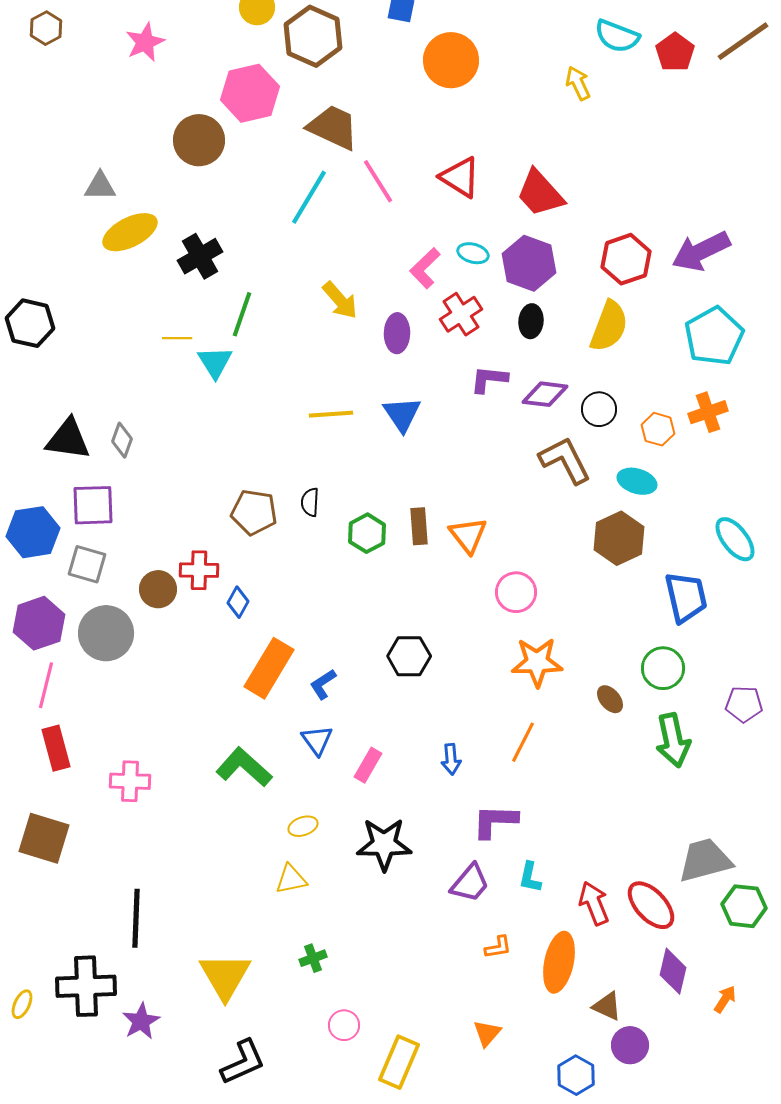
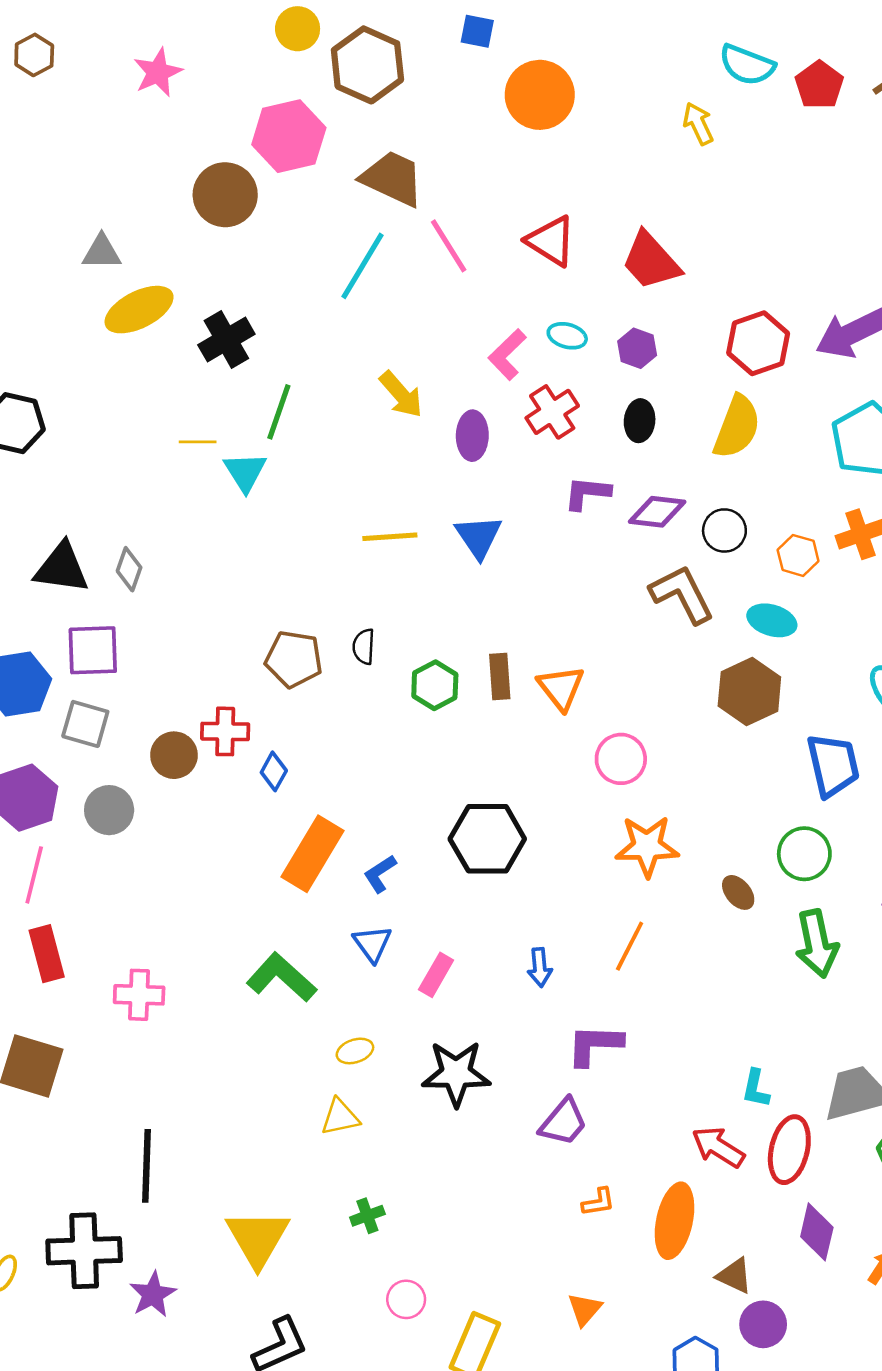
purple hexagon: (529, 263) -> (637, 348), size x0.6
gray circle: (106, 633) -> (109, 810), size x0.7
black hexagon: (409, 656) -> (487, 839), size x1.4
cyan L-shape: (530, 877) -> (756, 1088), moved
red arrow: (594, 903) -> (718, 1147), turned -36
red ellipse: (651, 905) -> (789, 1150), turned 56

